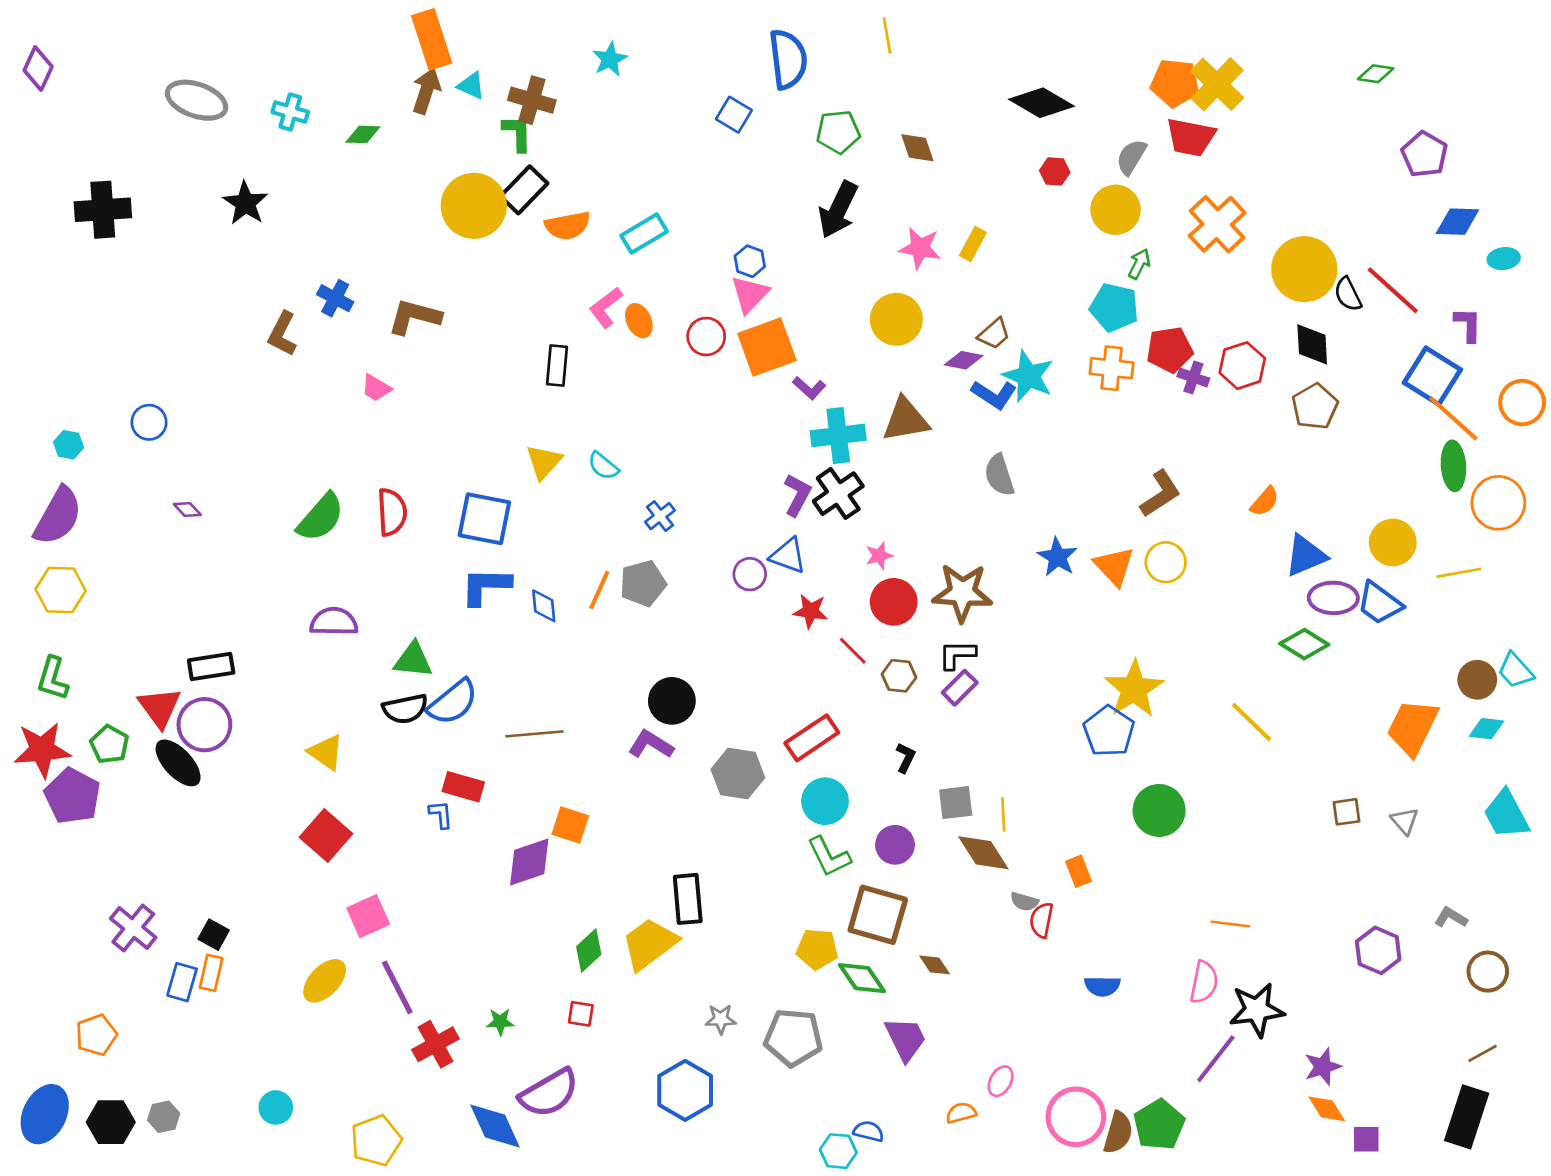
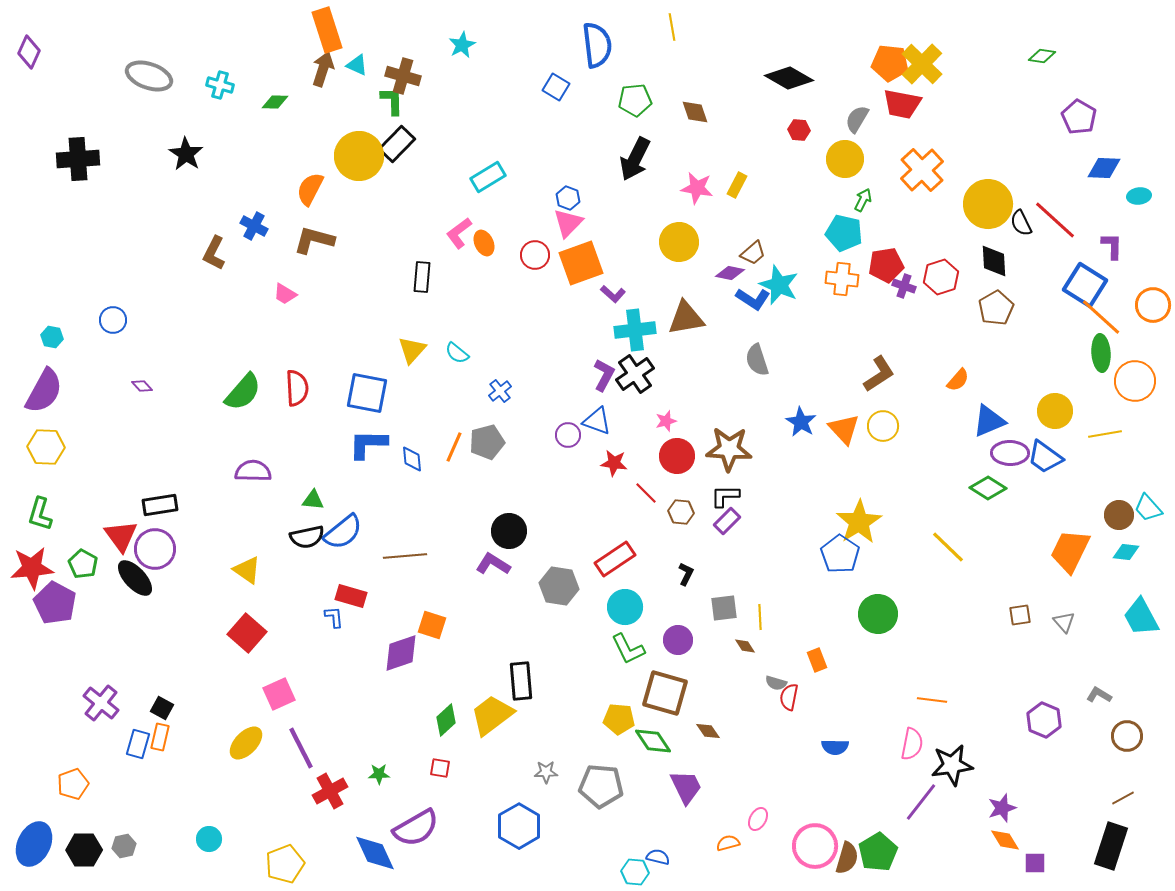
orange semicircle: (568, 226) -> (310, 189), moved, turned 128
green triangle: (413, 660) -> (313, 500), size x0.7
brown diamond: (983, 853) -> (745, 646), size x0.5

